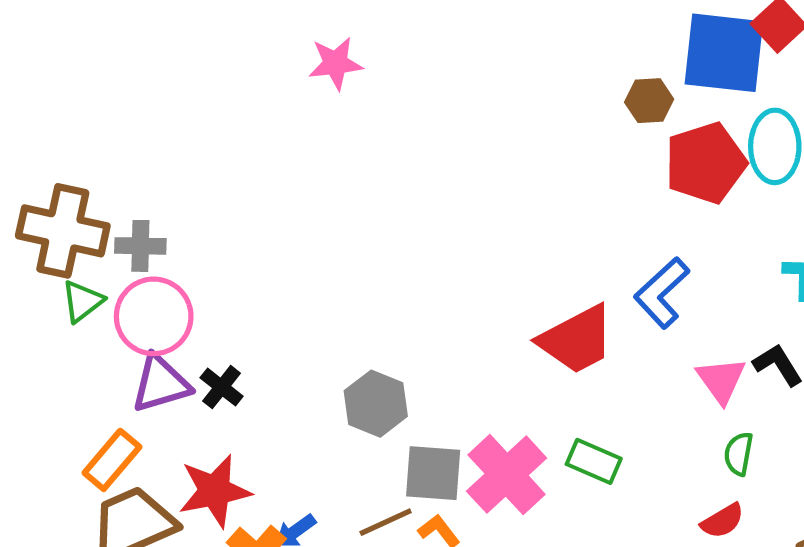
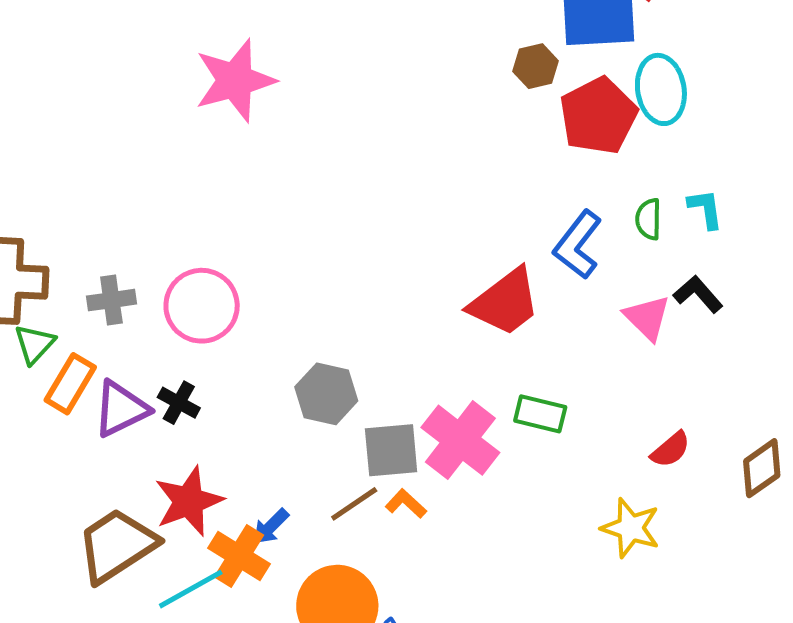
pink star: (336, 63) -> (235, 80), size x1.6
gray cross: (140, 246) -> (111, 300), moved
pink circle: (154, 316) -> (202, 306), moved
green semicircle: (739, 454) -> (648, 219), moved
orange rectangle: (112, 460) -> (70, 384), moved

